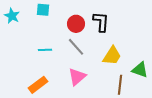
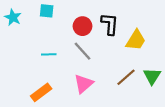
yellow trapezoid: (112, 56) -> (136, 40), moved
green triangle: (140, 70) -> (152, 76), turned 42
brown line: (120, 85) -> (126, 77), moved, turned 42

